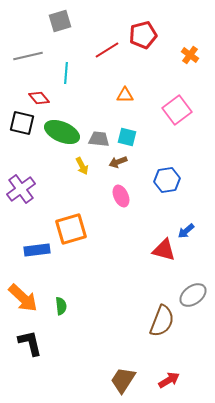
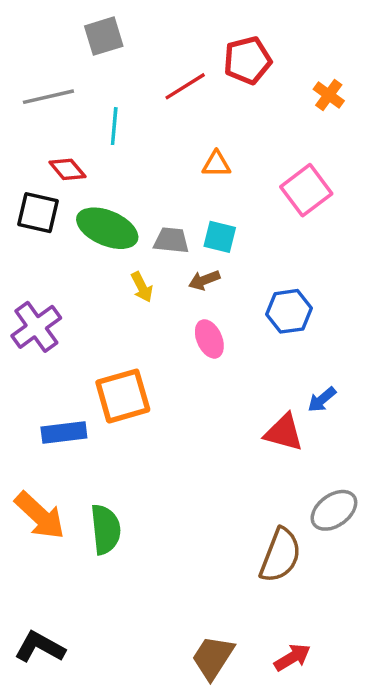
green semicircle: (61, 306) -> (106, 529), size x1.6
black L-shape: (30, 343) -> (40, 647), moved, turned -48

